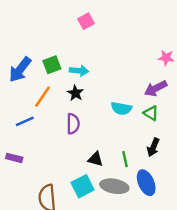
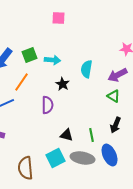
pink square: (86, 21) -> (59, 18), turned 32
black star: (75, 93) -> (63, 84), moved
cyan semicircle: (121, 108) -> (87, 69), moved, turned 90

